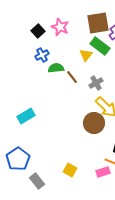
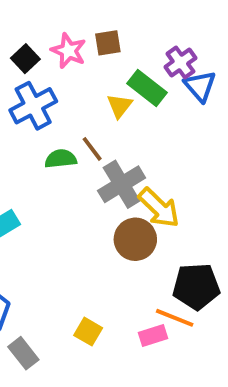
brown square: (98, 23) -> (108, 43), moved, size x0.6
blue cross: (42, 55) -> (33, 106), size x1.6
green semicircle: (56, 68) -> (61, 159), moved
gray cross: (96, 83) -> (122, 184), moved, size x1.6

